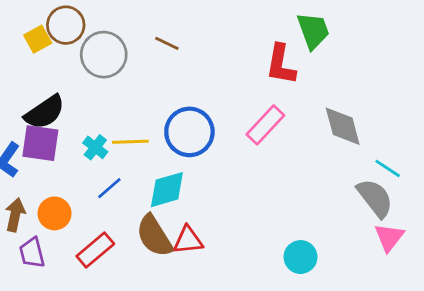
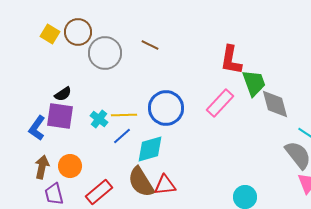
green trapezoid: (313, 31) -> (254, 83), moved
yellow square: (38, 39) -> (50, 34), moved, turned -30
black semicircle: (45, 112) -> (63, 94), size x0.6
blue line: (109, 188) -> (122, 136), moved

